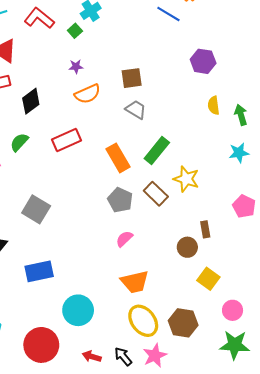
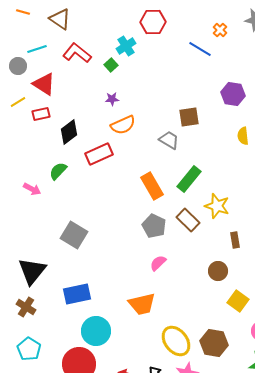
brown square: (132, 78) -> (189, 117), moved
red rectangle: (67, 140) -> (99, 154), moved
brown rectangle: (205, 229) -> (235, 240), moved
orange trapezoid: (135, 282) -> (142, 304), moved
cyan circle: (78, 310) -> (96, 331), moved

